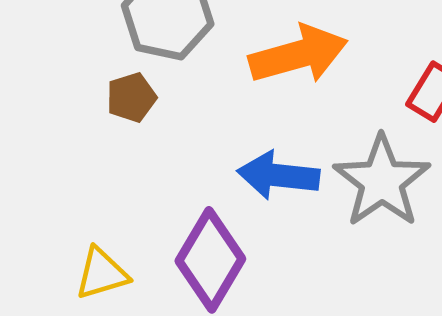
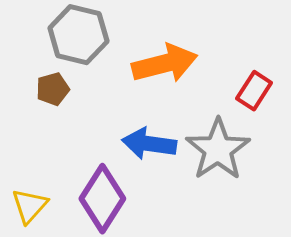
yellow triangle: (102, 273) -> (30, 206), turned -33

